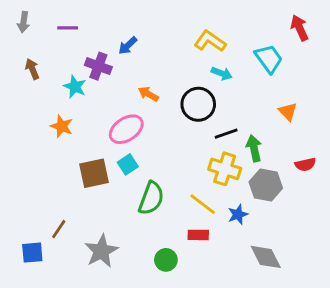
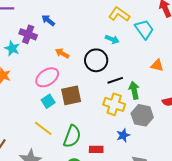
yellow L-shape: (210, 41) -> (119, 14), moved
blue arrow: (128, 46) -> (48, 20), turned 80
orange triangle: (288, 112) -> (157, 65), turned -32
brown square: (94, 173) -> (71, 95), moved
green semicircle: (151, 198) -> (72, 136), moved
yellow line: (203, 204) -> (43, 128), moved

